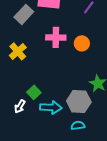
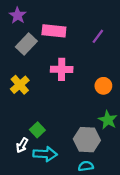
orange circle: (82, 43) -> (103, 86), moved
cyan arrow: (51, 107) -> (45, 154), moved

